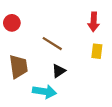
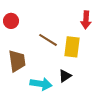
yellow rectangle: (97, 51) -> (72, 47), moved, size x1.5
black triangle: (59, 71) -> (65, 76), moved

